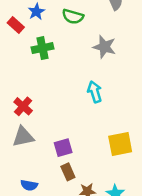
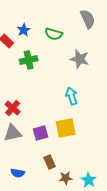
yellow square: (120, 144) -> (66, 128), moved
purple square: (63, 148) -> (41, 133), moved

